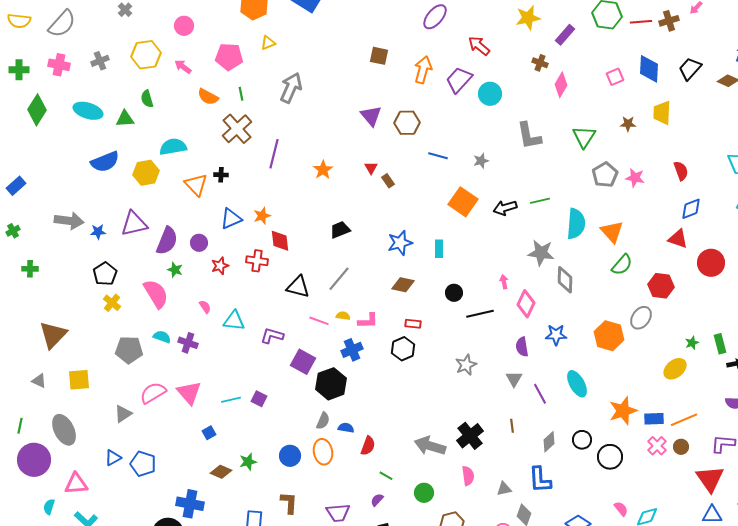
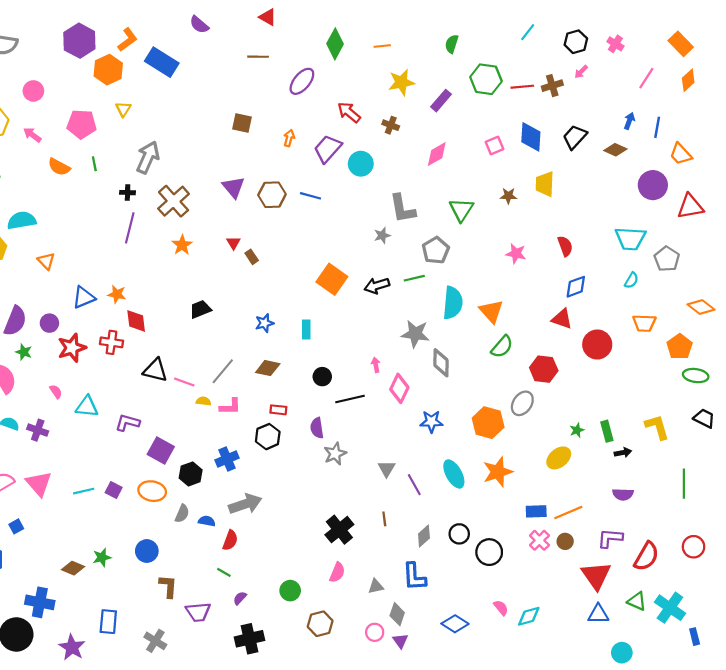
yellow triangle: (268, 43) -> (123, 109), turned -35
brown cross: (540, 63) -> (391, 125), moved
orange arrow: (423, 70) -> (289, 138), size x0.6
pink diamond: (561, 85) -> (437, 154), turned 30
brown cross: (237, 129) -> (174, 201), moved
blue line: (438, 156) -> (310, 196), moved
gray star: (481, 161) -> (382, 235), moved
black cross: (221, 175) -> (128, 193), moved
gray pentagon: (605, 175) -> (436, 250), moved
orange triangle: (196, 185) -> (46, 261), size x0.7
orange star: (262, 216) -> (117, 294), turned 30
blue star: (400, 243) -> (264, 323), size x0.7
red star: (220, 266) -> (72, 348), size x1.5
gray line: (339, 279) -> (223, 371), moved
pink line: (319, 321) -> (184, 382), moved
purple semicircle: (522, 347) -> (317, 428), moved
blue cross: (352, 350) -> (227, 459), moved
black hexagon: (331, 384) -> (191, 474), size x0.7
orange star: (623, 411) -> (498, 472), moved
blue square: (209, 433) -> (16, 526), moved
gray arrow: (430, 446) -> (245, 504), moved, turned 144
orange ellipse: (323, 452) -> (152, 491), moved, turned -70
green line: (386, 476) -> (224, 572), moved
pink semicircle: (468, 476) -> (337, 572), turned 30
brown L-shape: (289, 503) -> (168, 586), moved

